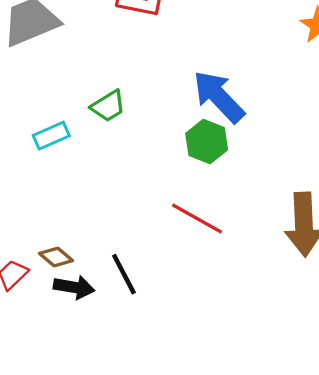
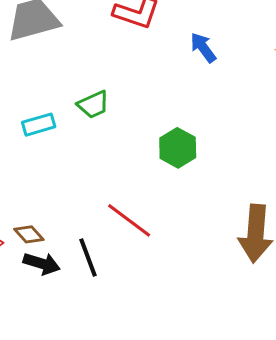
blue arrow: (219, 97) -> (203, 48), moved, size x0.6
red line: (197, 219) -> (129, 220), moved

